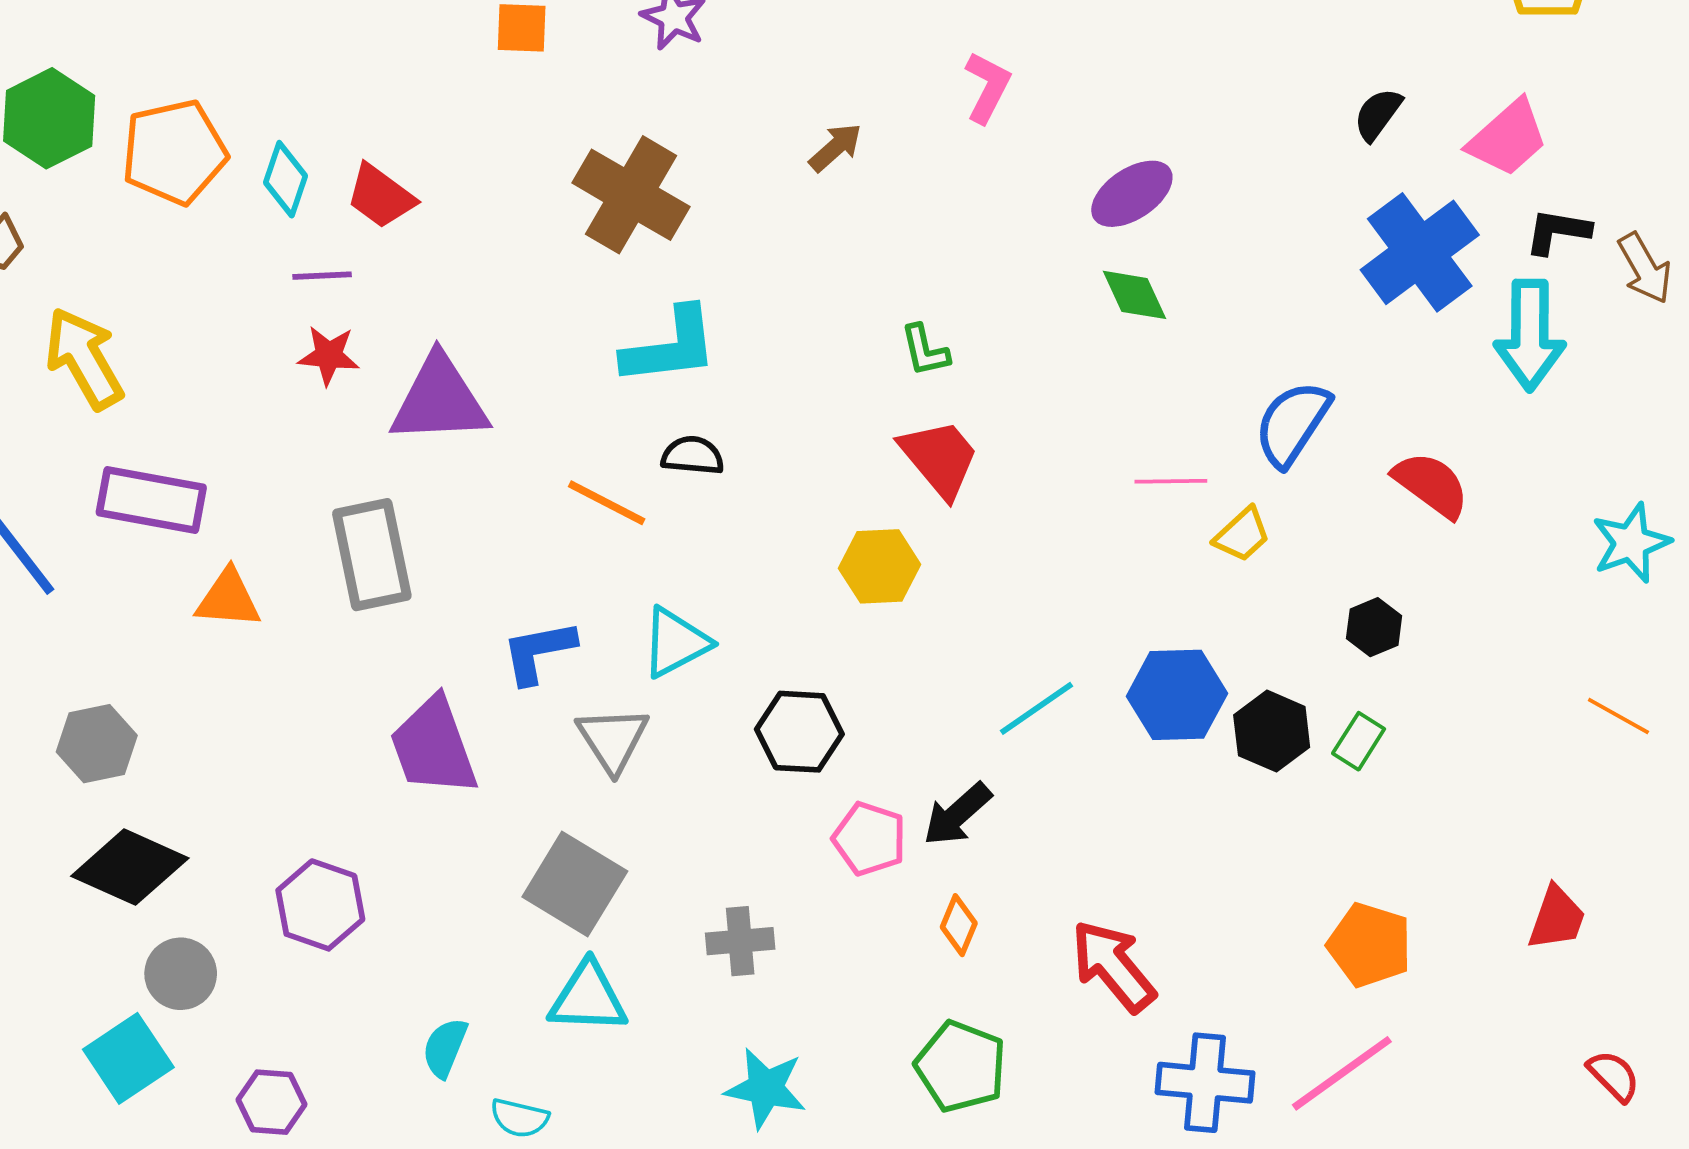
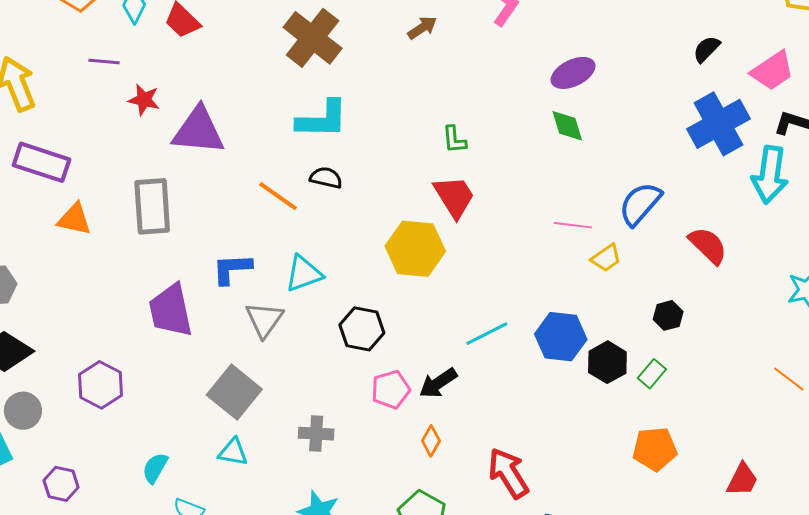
purple line: (322, 276) -> (104, 62), moved
yellow hexagon: (880, 566) -> (415, 249), size x1.4
pink pentagon: (869, 839) -> (391, 390), turned 30
orange pentagon: (1370, 945) -> (655, 449), moved, turned -30
cyan triangle: (588, 998) -> (233, 452), size x0.7

